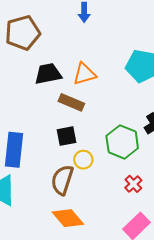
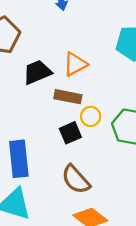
yellow circle: (83, 160) -> (91, 116), moved
brown semicircle: (62, 180) -> (76, 179), turned -48

